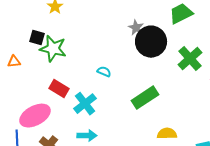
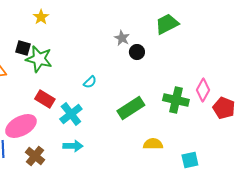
black circle: (151, 42) -> (137, 52), size x0.5
green cross: (190, 59) -> (176, 100), moved, turned -35
cyan semicircle: (104, 72) -> (90, 82), turned 112

